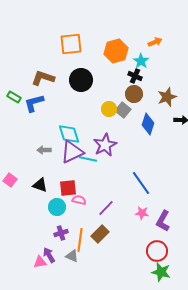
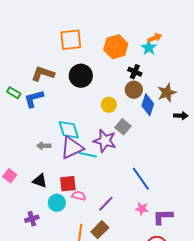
cyan star: (141, 61) -> (149, 48), moved
gray square: (123, 110) -> (123, 127), moved
blue diamond: (148, 124) -> (148, 105), moved
purple star: (105, 145) -> (105, 141), turned -30
purple L-shape: (163, 221) -> (163, 217), turned 60
purple cross: (61, 233) -> (32, 219), moved

